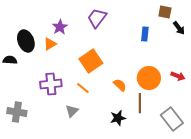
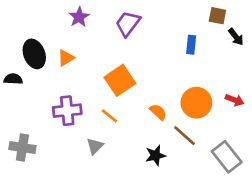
purple star: (60, 27) -> (79, 17), moved
brown line: (140, 103) -> (185, 136), turned -48

